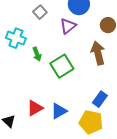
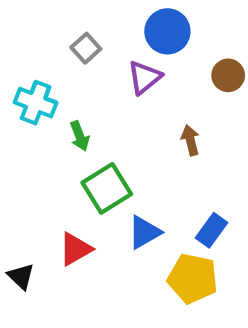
brown arrow: (98, 53) -> (190, 140), moved, size x0.6
green square: (62, 66) -> (107, 188), moved
blue triangle: (59, 111) -> (144, 232), moved

